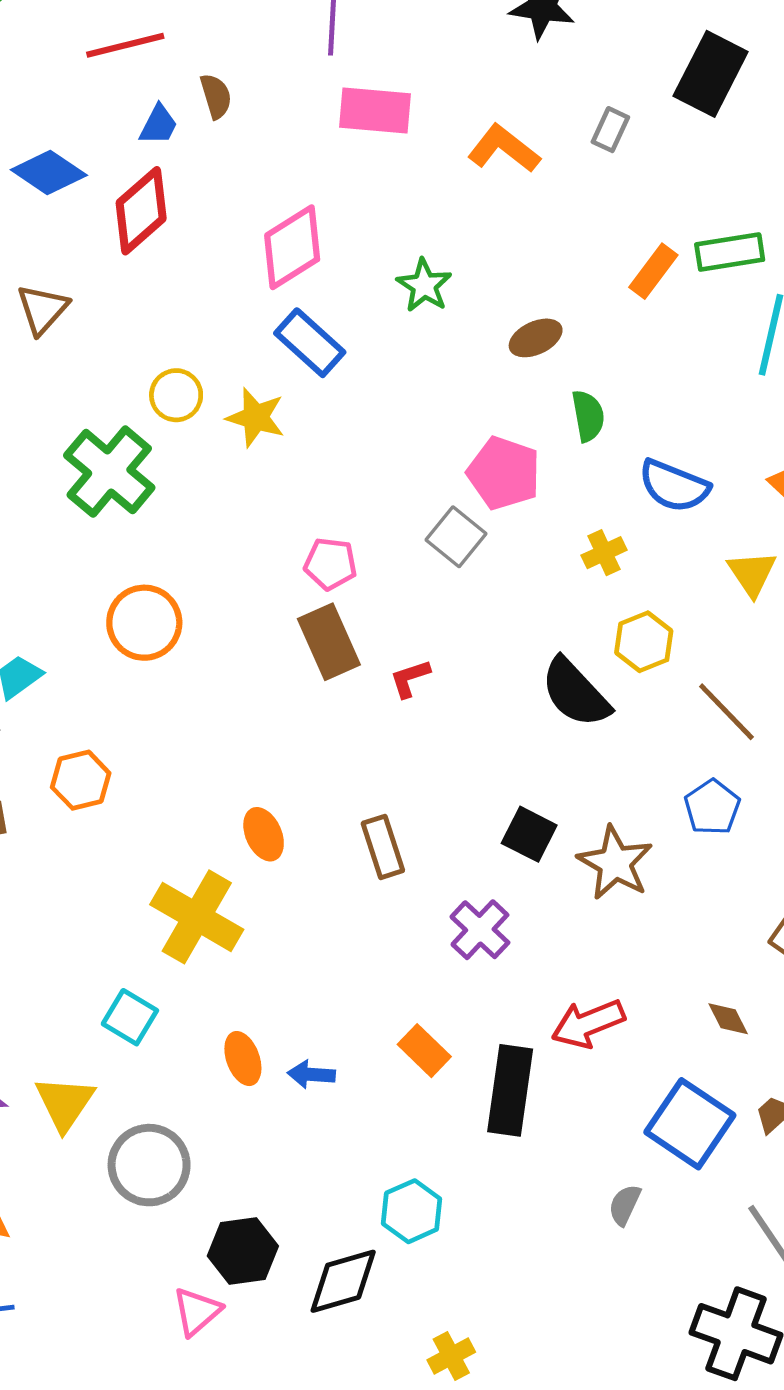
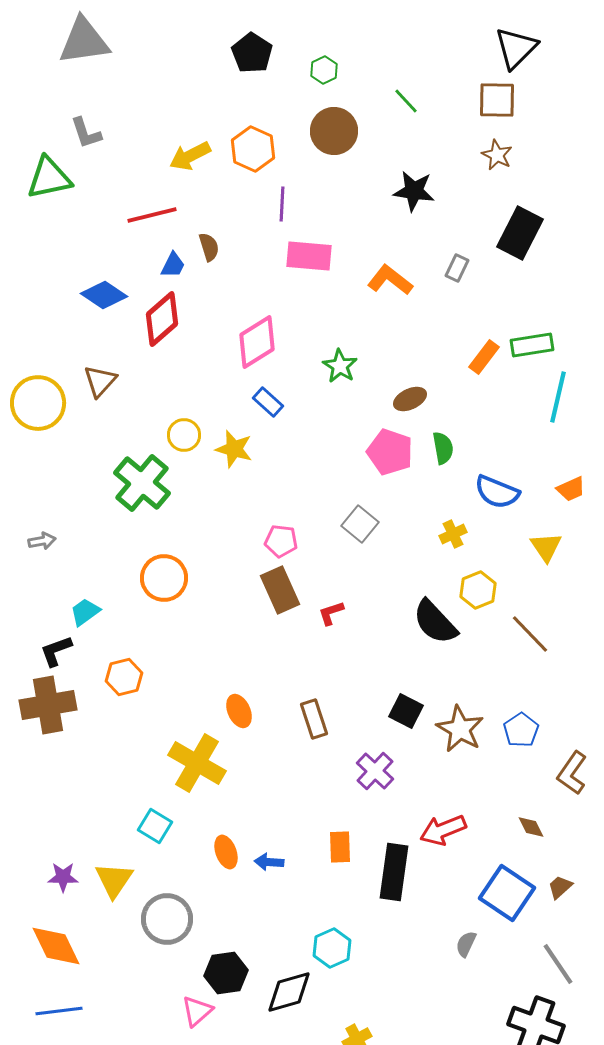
blue rectangle: (310, 343) -> (268, 402), size x0.7
pink pentagon: (504, 473) -> (390, 452), moved
blue pentagon: (712, 807) -> (521, 730), moved
orange rectangle: (424, 1051) -> (340, 847), turned 44

